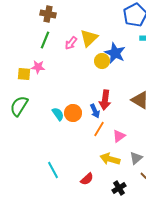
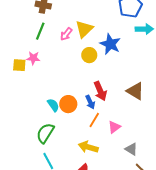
yellow circle: (102, 61) -> (89, 55), moved
red arrow: (105, 100) -> (100, 91), turned -30
green semicircle: (19, 106) -> (45, 133), moved
gray triangle: (136, 158) -> (131, 149), turned -48
yellow arrow: (110, 159) -> (88, 147), moved

